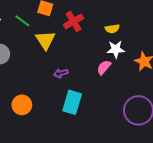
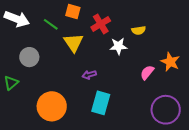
white star: (116, 49) -> (118, 46), moved
pink semicircle: (104, 67) -> (147, 72), moved
orange circle: (22, 105) -> (52, 106), size x1.5

